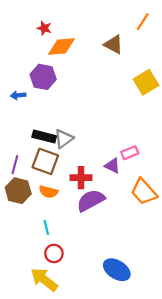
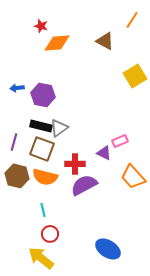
purple hexagon: (43, 77) -> (43, 95), moved
purple line: (15, 165) -> (14, 142), moved
orange semicircle: (49, 192) -> (45, 177), size x1.4

